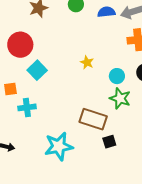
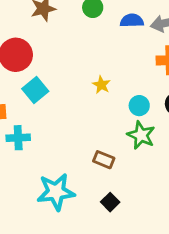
brown rectangle: (93, 119) -> (104, 160), size x0.6
black square: (109, 142) -> (110, 202), moved, turned -32

